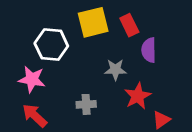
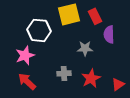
pink star: (32, 79) -> (25, 55), turned -30
red star: (138, 96) -> (91, 78), moved

